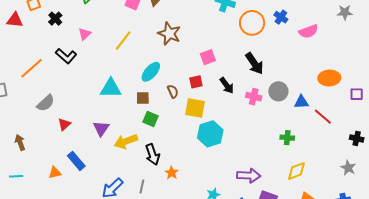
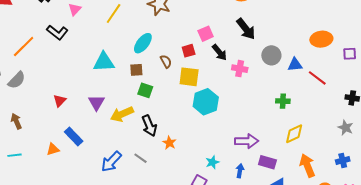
pink square: (208, 57) -> (206, 34), moved
pink cross: (254, 97) -> (240, 69), moved
gray semicircle: (46, 103) -> (17, 80), moved
gray line: (142, 186) -> (140, 158), turned -64

